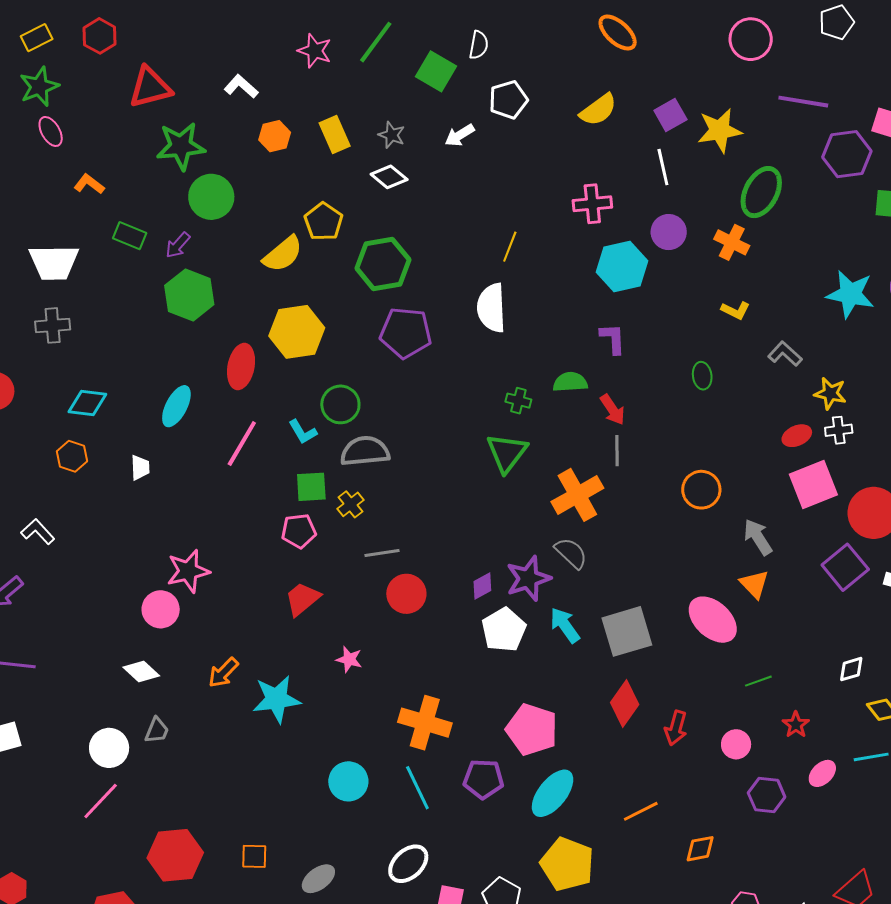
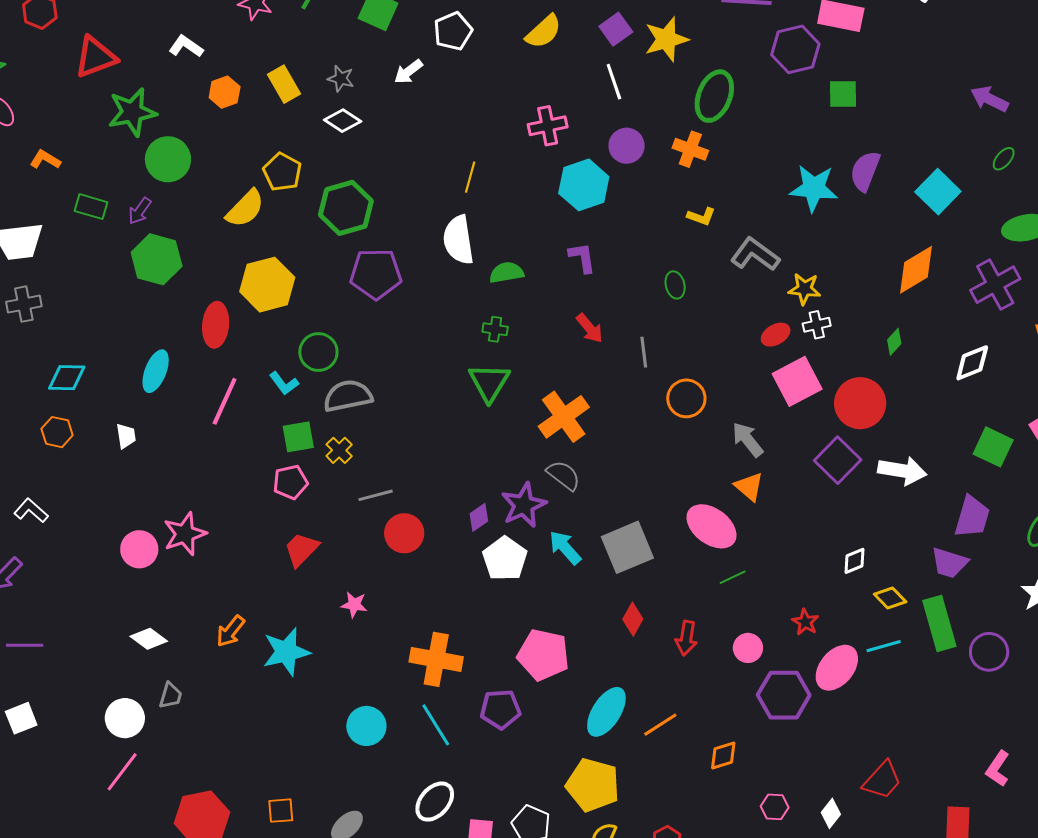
gray L-shape: (785, 354) -> (755, 254), size x1.4
green semicircle: (570, 382) -> (506, 273), moved
gray line: (617, 451) -> (644, 352), moved
pink circle: (161, 609) -> (139, 549), moved
green line: (758, 681) -> (733, 577), moved
red diamond: (625, 703) -> (633, 619), size x0.7
pink ellipse: (822, 773) -> (837, 668), size x1.6
cyan ellipse: (553, 793) -> (606, 712), moved
purple hexagon: (767, 795) -> (784, 695), size x1.4

